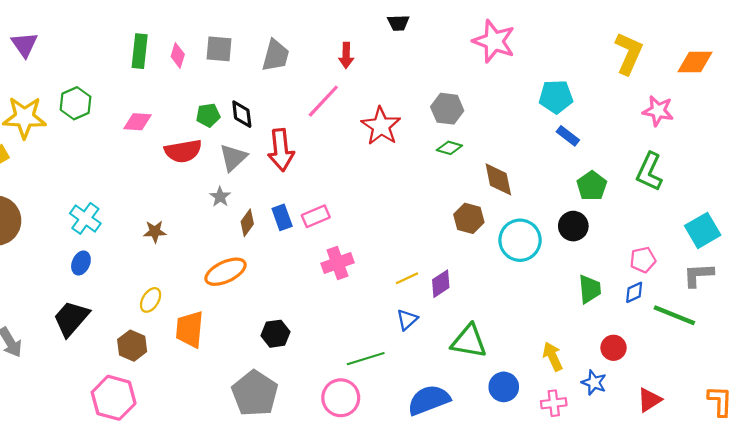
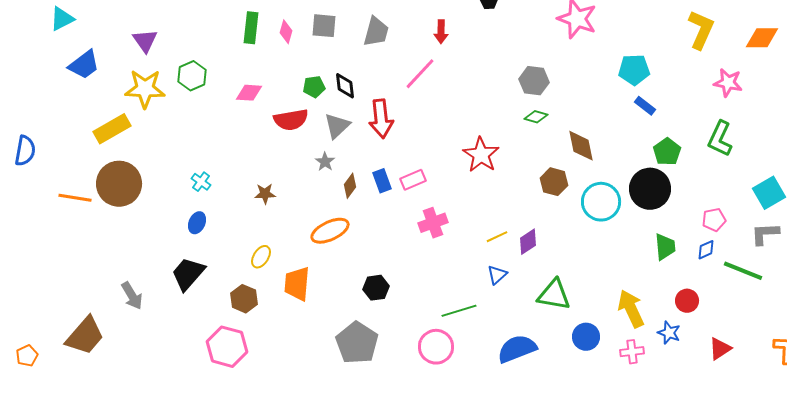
purple triangle: (24, 45) -> (145, 41), moved
red star: (381, 126) -> (481, 155), moved
cyan cross: (85, 218) -> (201, 182), size x0.7
black circle: (573, 226) -> (650, 189), size x1.5
yellow arrow: (553, 356) -> (631, 309), size x1.4

